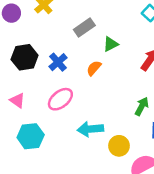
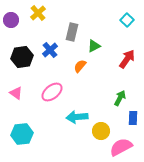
gray rectangle: (84, 27) -> (72, 32), turned -42
blue cross: (58, 62) -> (50, 50), moved
cyan hexagon: (31, 136) -> (22, 134), moved

